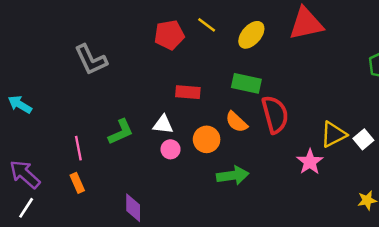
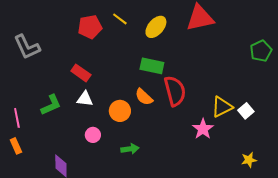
red rectangle: (188, 92) -> (81, 73), moved, turned 30
pink circle: (170, 149) -> (93, 135), moved
green arrow: (233, 175) -> (130, 149), moved, size x0.7

